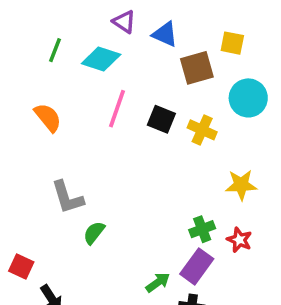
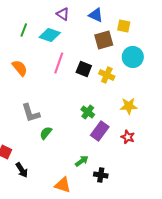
blue triangle: (165, 34) -> (96, 15), moved
green cross: (202, 229) -> (88, 112), moved, turned -32
purple rectangle: (197, 266) -> (100, 131), moved

